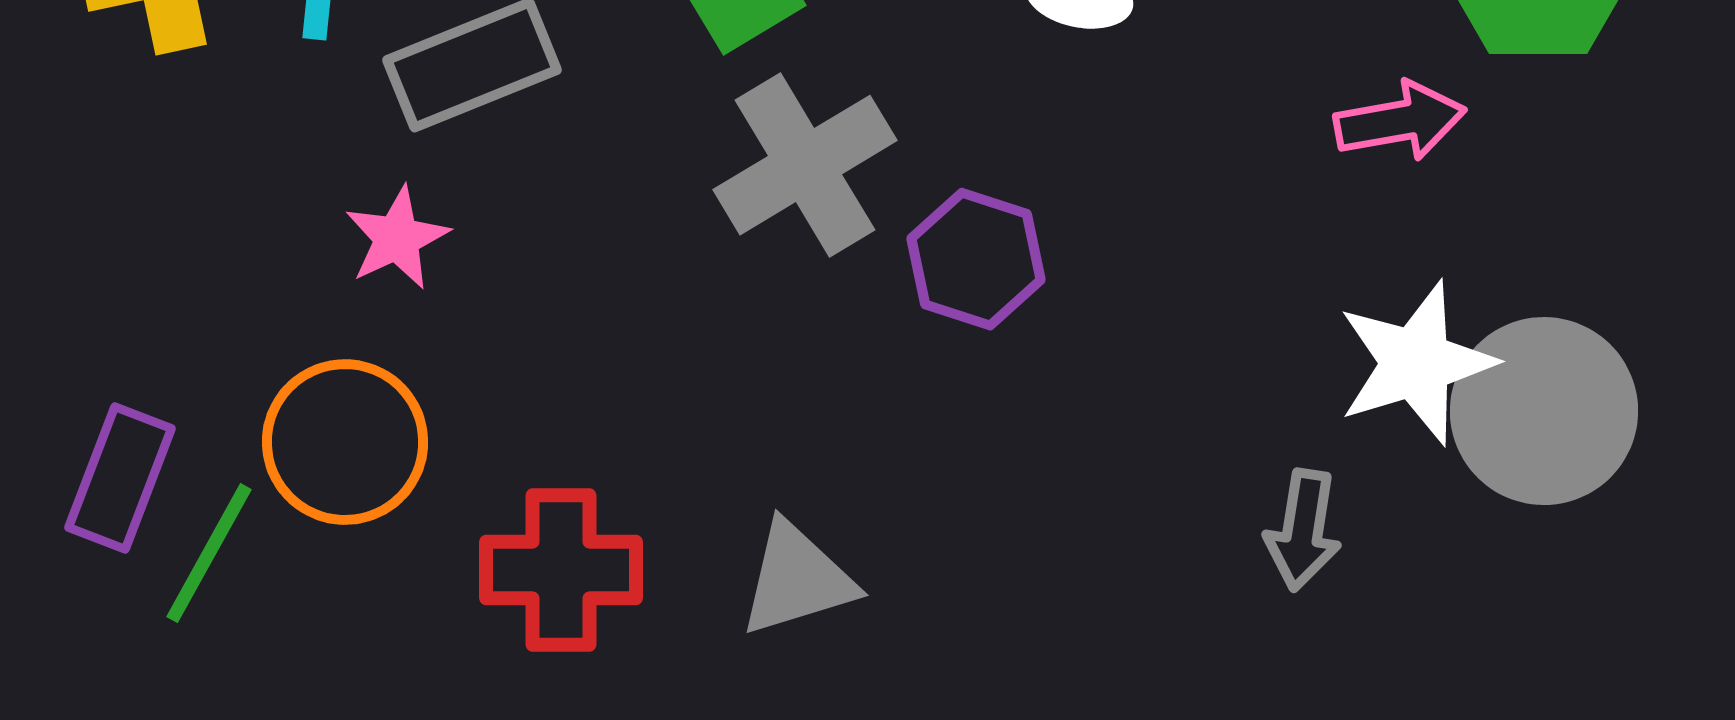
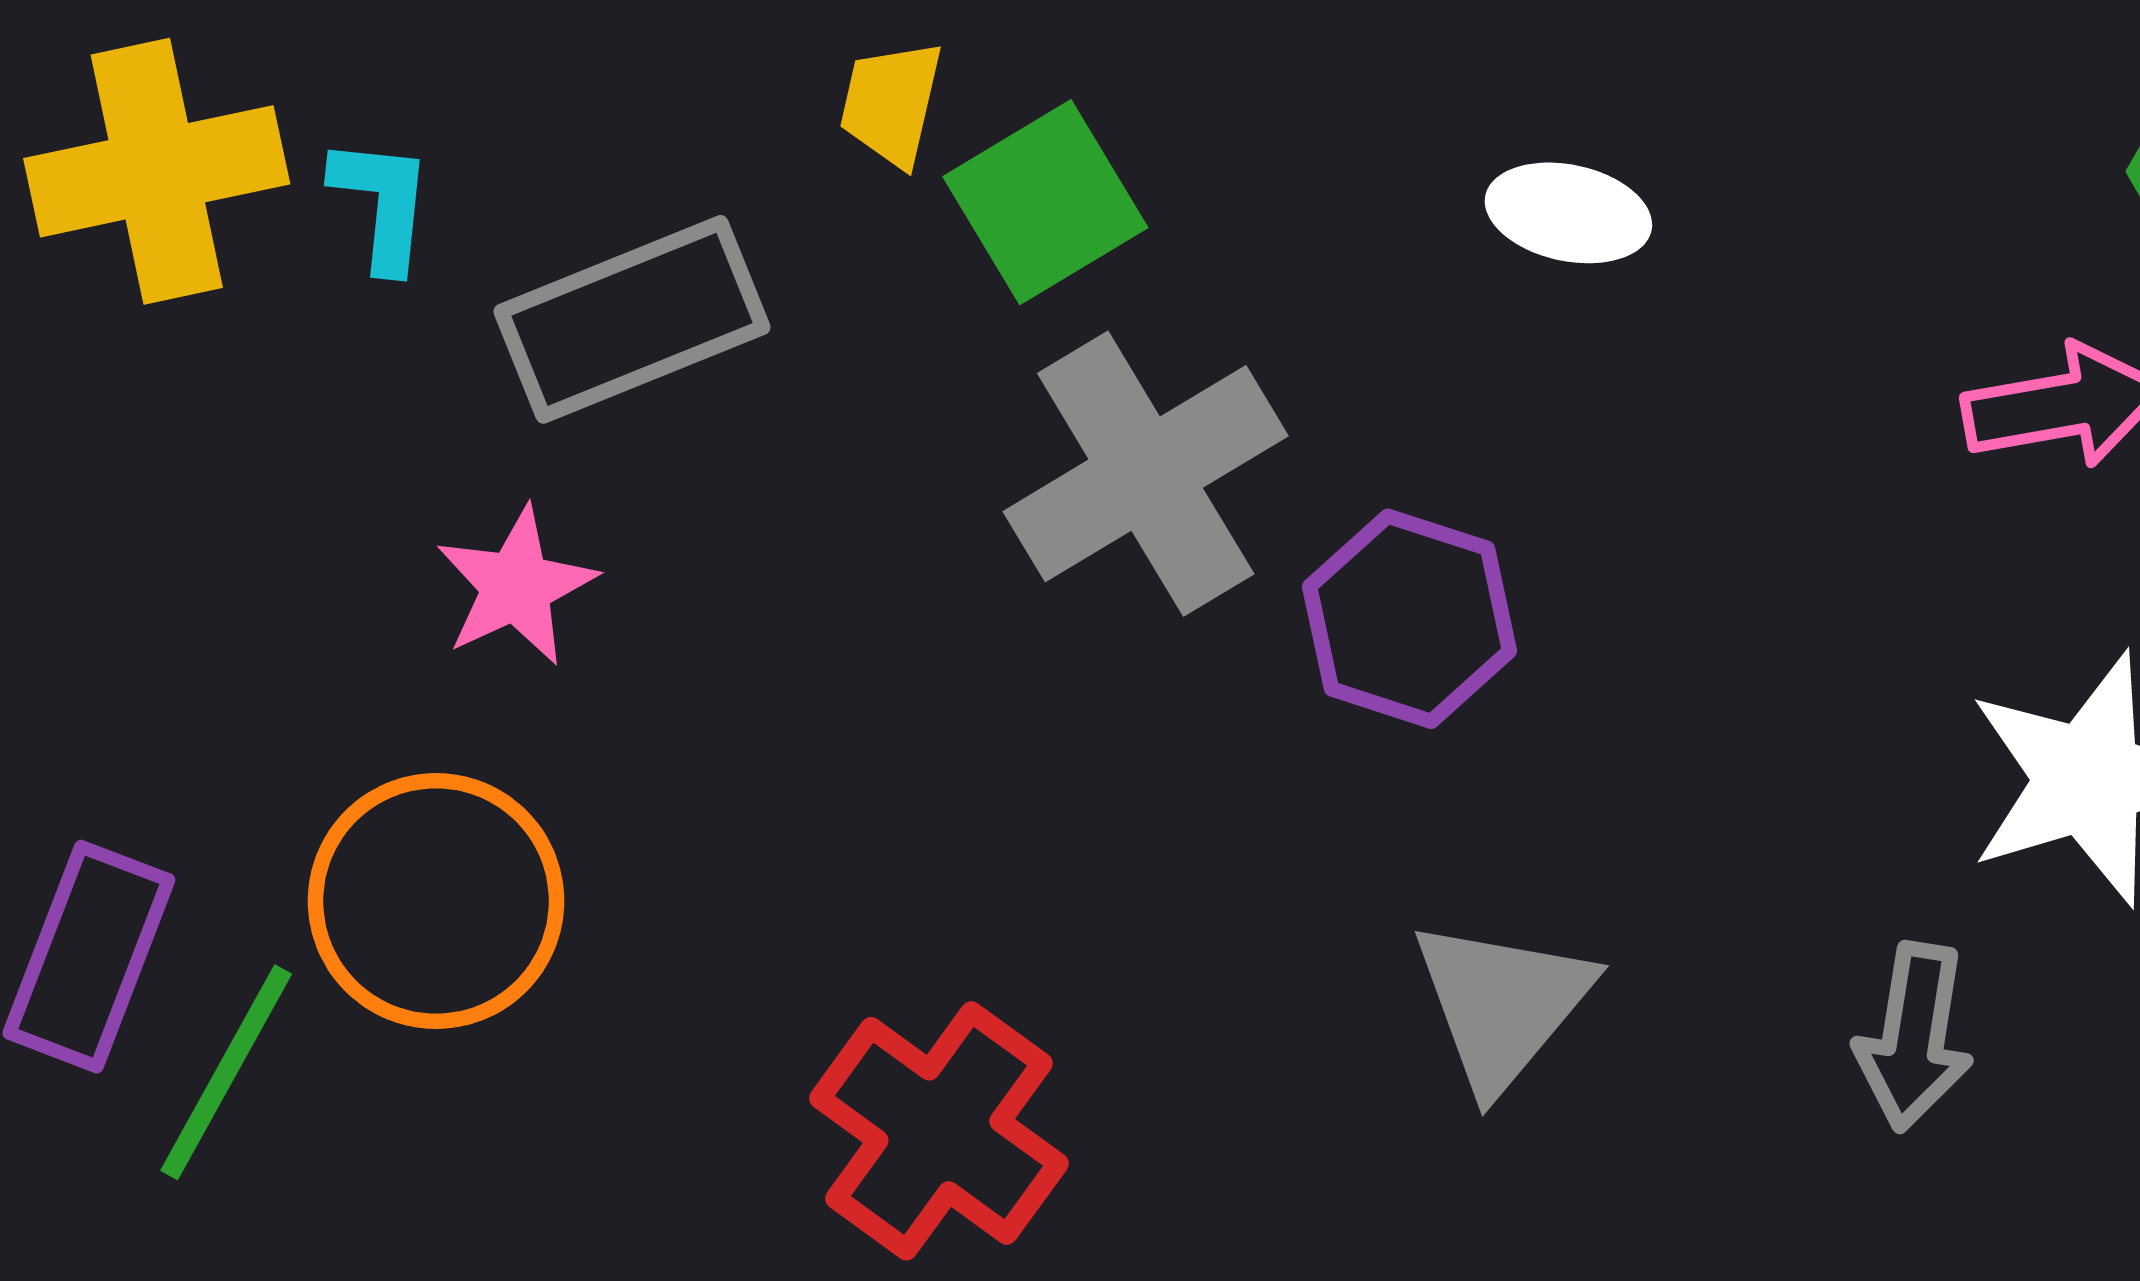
red cross: (561, 570) -> (939, 1131), moved, turned 36
gray triangle: (797, 579) -> (1502, 1004), moved, turned -33

